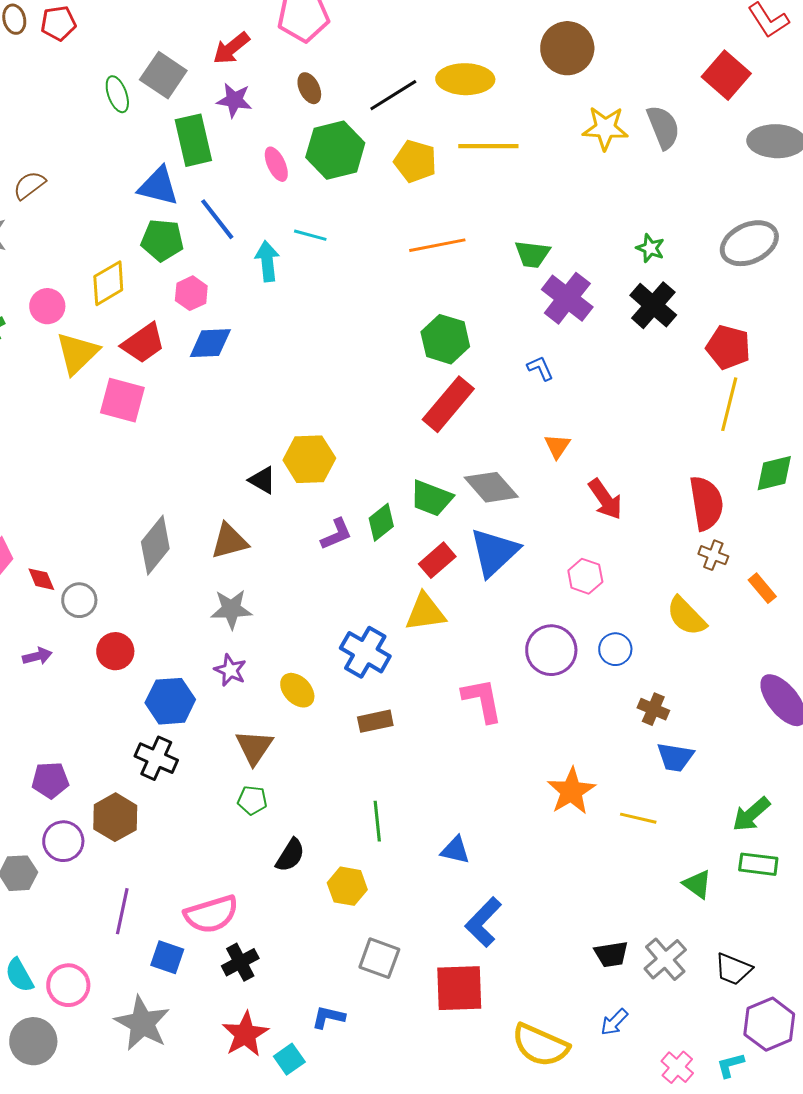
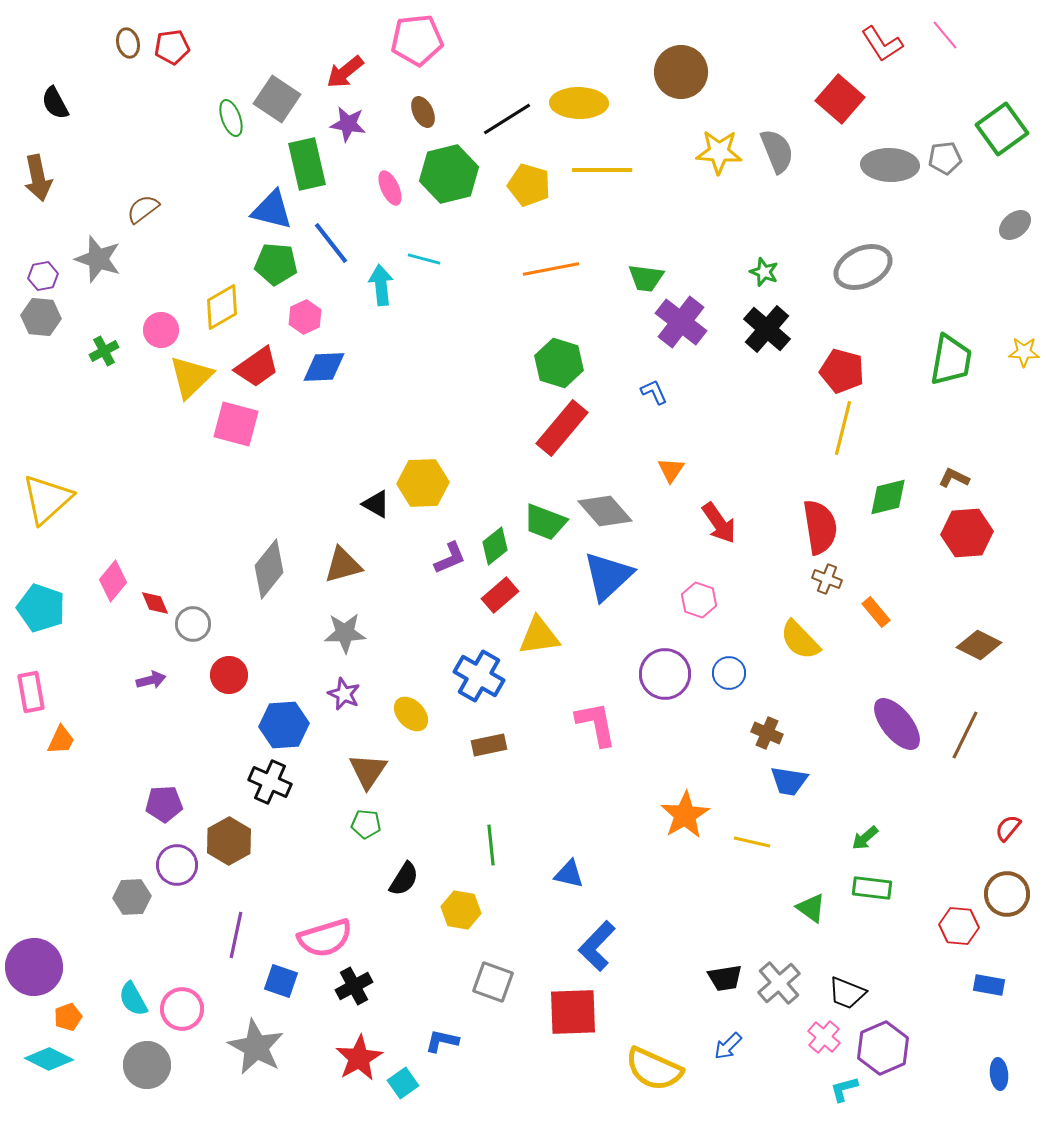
red rectangle: (437, 560) -> (500, 595), moved
green arrow: (751, 814) -> (865, 838), size x0.7
pink cross: (677, 1067) -> (824, 1037), moved

